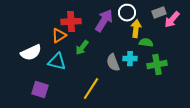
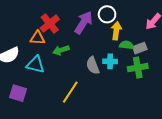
gray rectangle: (159, 13) -> (140, 48), moved
red cross: (71, 22) -> (50, 24), turned -36
orange triangle: (59, 36) -> (37, 38), turned 35
green arrow: (82, 48) -> (61, 50), turned 35

